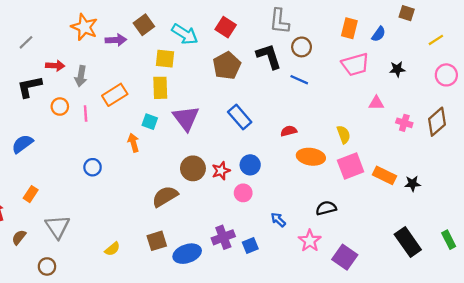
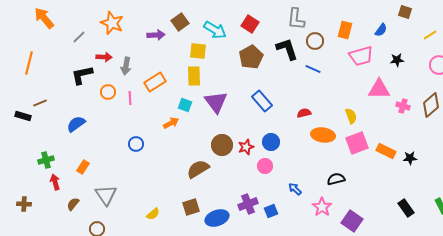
orange star: (84, 27) -> (112, 23), moved
orange rectangle: (349, 28) -> (345, 30), moved
pink triangle: (376, 103) -> (379, 89), size x1.6
orange arrow: (133, 143) -> (171, 123), turned 77
black rectangle: (408, 242) -> (406, 208), size x0.7

